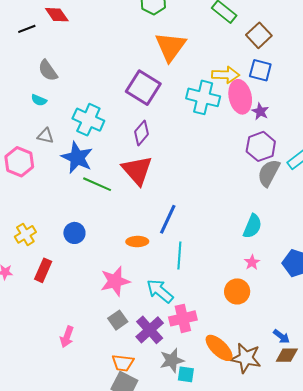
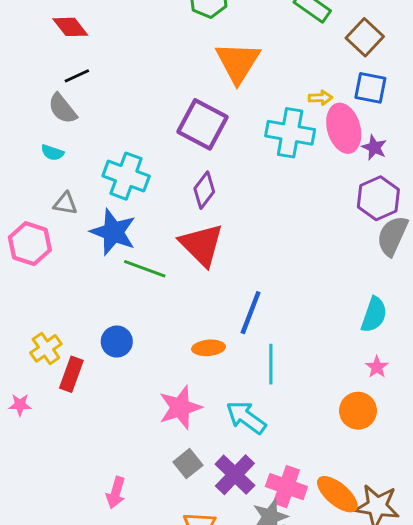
black line: (27, 29) -> (77, 76), moved
yellow arrow: (226, 75) -> (320, 98), size x0.6
red rectangle: (43, 270) -> (71, 374), moved
pink cross: (183, 318) -> (286, 487), moved, turned 36

